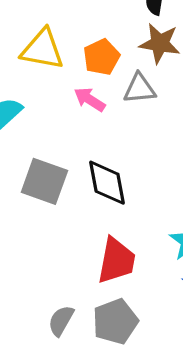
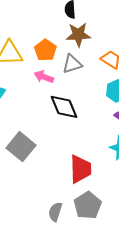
gray square: (44, 181) -> (21, 147), moved, turned 32
black diamond: (107, 183) -> (64, 107), moved

